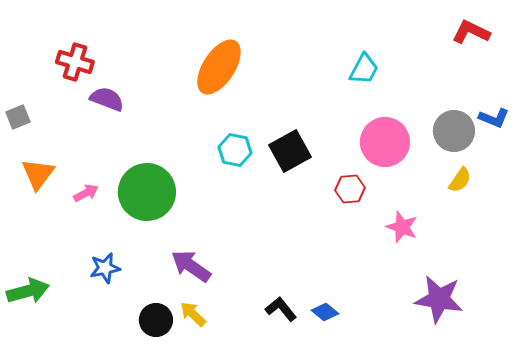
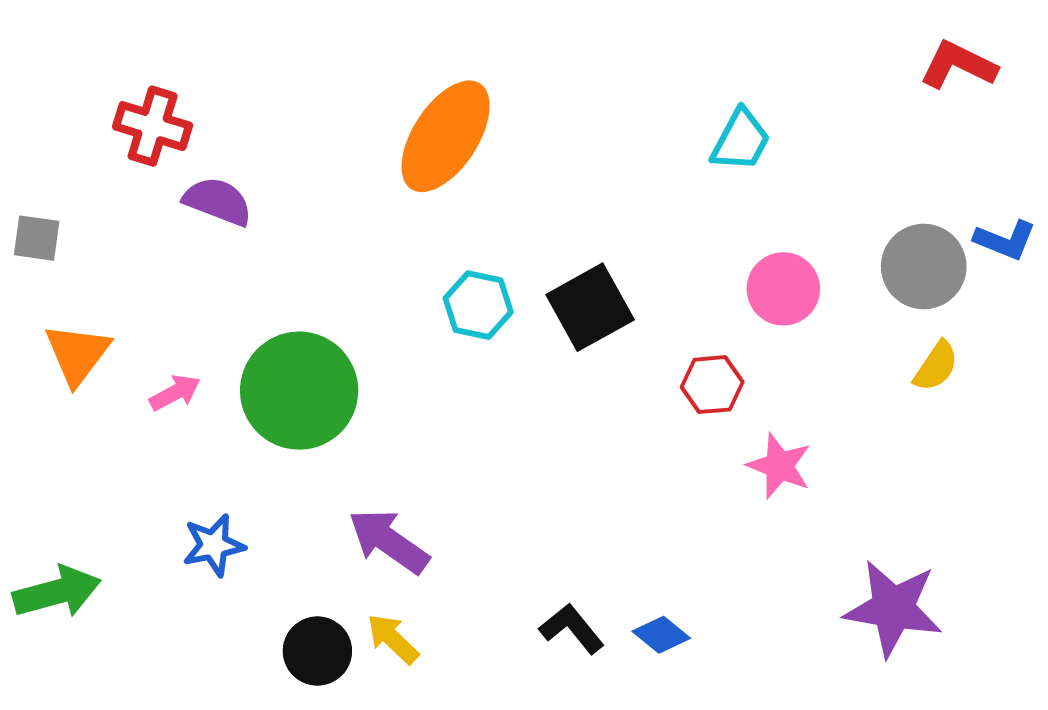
gray square: (18, 117) -> (37, 238), turned 30
pink circle: (385, 142) -> (783, 289), size x0.7
pink star: (402, 227) -> (779, 466), moved

